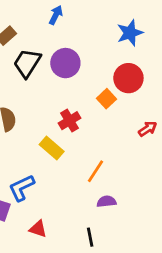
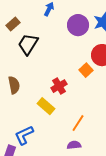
purple circle: (65, 63) -> (78, 25), moved
purple semicircle: (107, 201) -> (74, 145), moved

